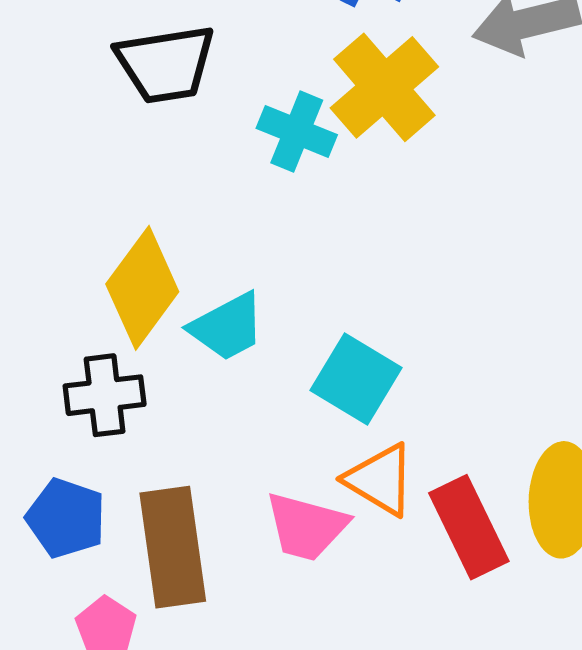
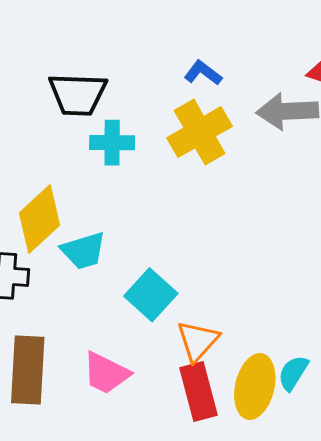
cyan cross: (297, 132) -> (112, 143), moved, turned -33
orange triangle: (380, 480) -> (198, 341), moved, turned 30

